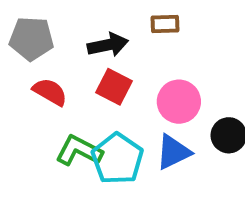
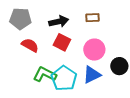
brown rectangle: (165, 24) -> (93, 18), moved

